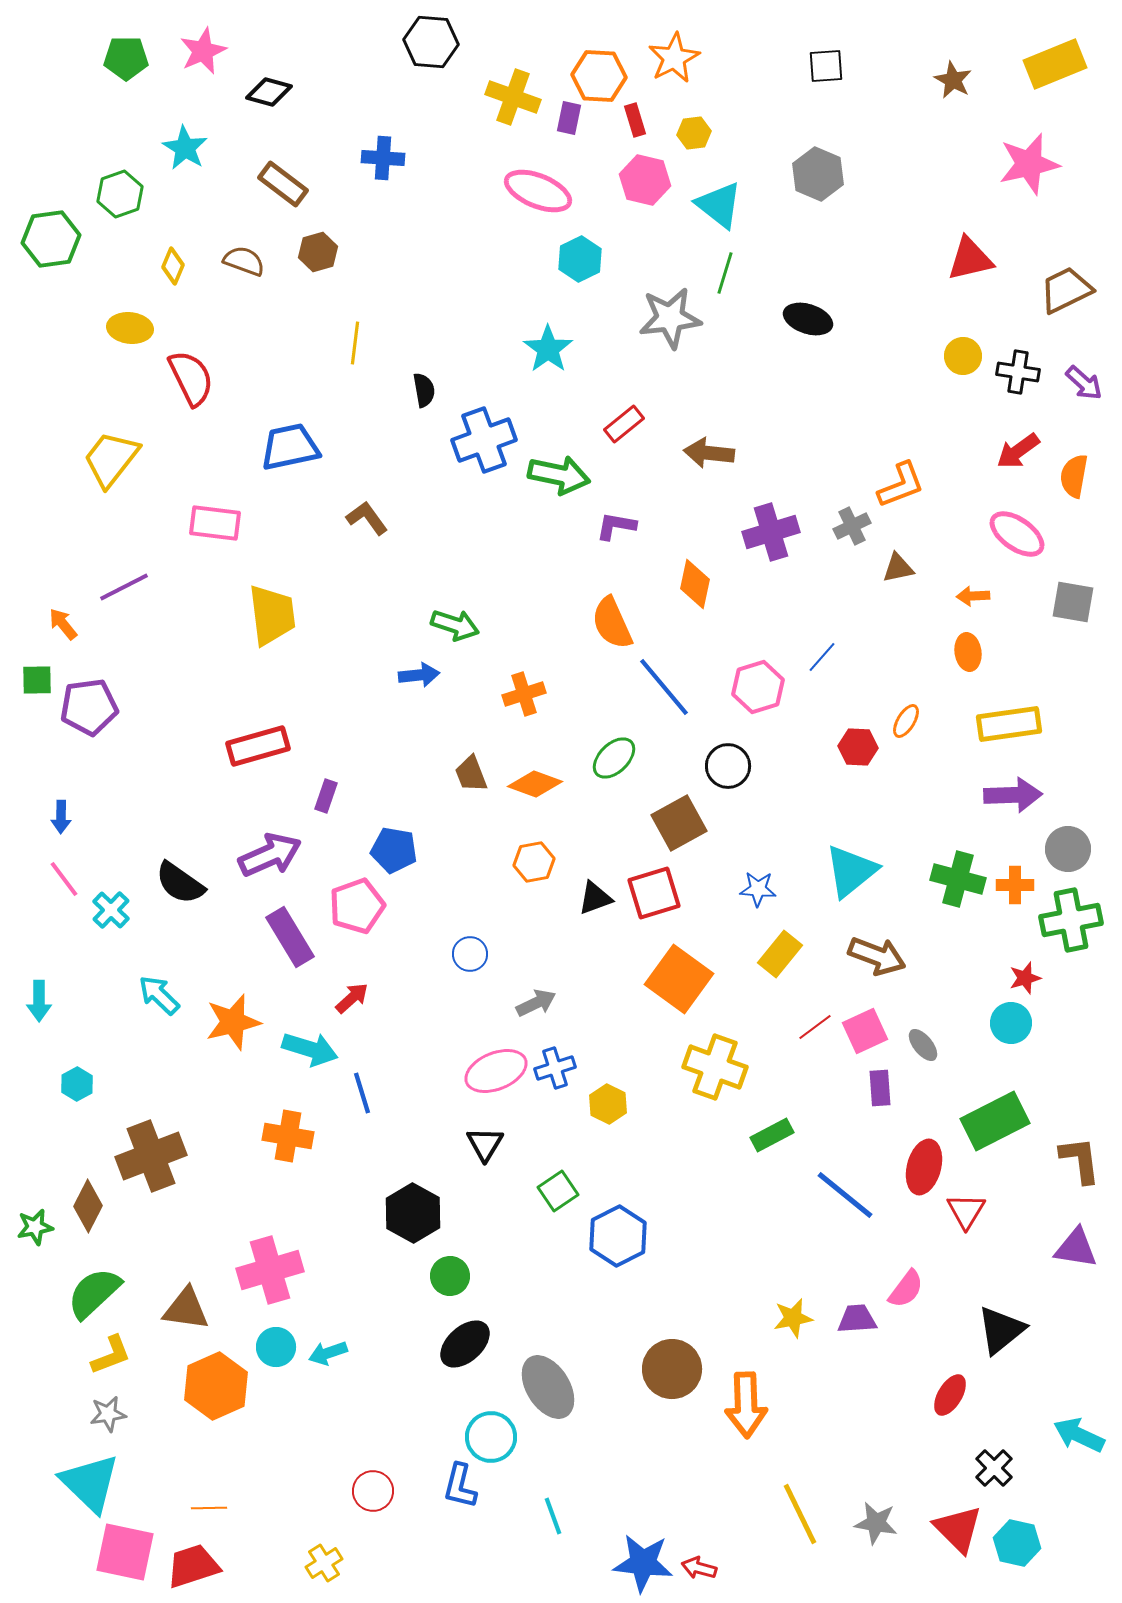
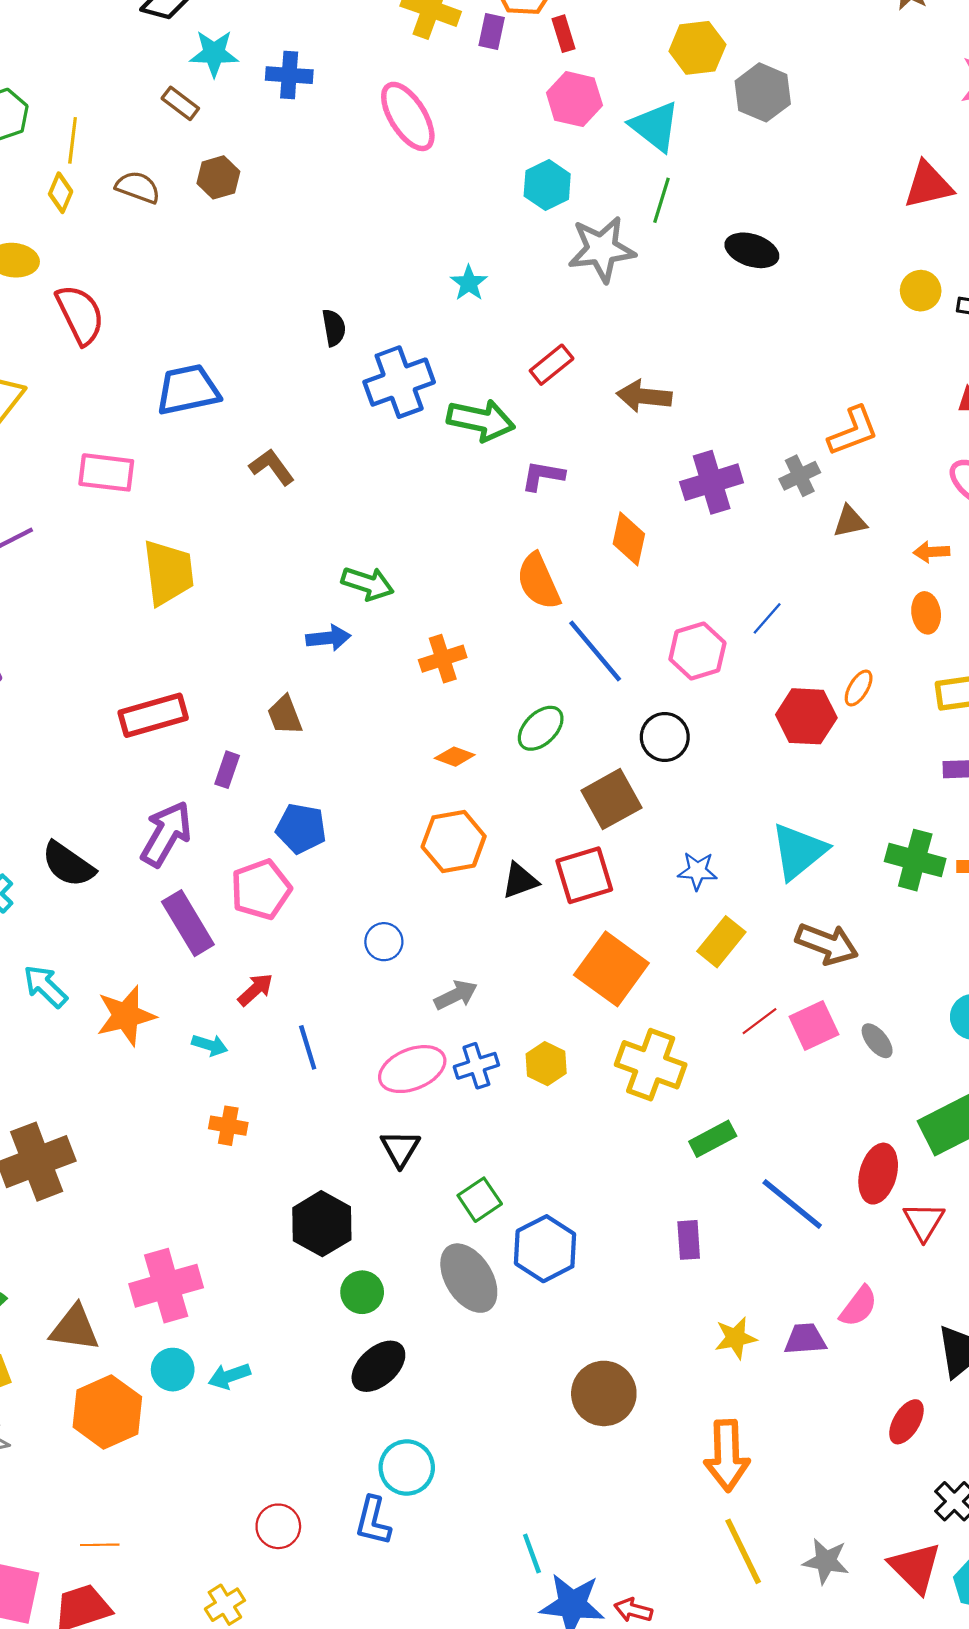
yellow hexagon: (694, 133) -> (697, 48), moved, size x1.5
cyan star: (185, 148) -> (214, 53), moved, turned -30
brown rectangle: (283, 184) -> (180, 103), size x0.7
pink ellipse: (538, 191) -> (408, 116), moved, turned 36
cyan hexagon: (580, 259) -> (547, 185), moved
yellow line: (355, 343) -> (73, 140), moved
cyan star: (548, 349) -> (469, 283), size x0.7
red hexagon: (858, 747) -> (806, 716), size x1.4
brown trapezoid: (471, 774) -> (285, 715), moved
orange diamond: (535, 784) -> (455, 757), size x0.7
purple arrow: (270, 855) -> (166, 834), turned -36
orange hexagon: (534, 862) -> (454, 842), size x1.4
cyan arrow: (310, 1049) -> (210, 1045), size x0.6
purple rectangle: (880, 1088) -> (689, 1240), moved
blue line: (362, 1093) -> (308, 1047), moved
yellow hexagon: (608, 1104) -> (546, 1064), moved
orange cross: (288, 1136) -> (228, 1126), moved, size x0.7
gray ellipse: (548, 1387) -> (469, 1278), moved
orange arrow: (746, 1405) -> (727, 1456), moved
cyan line: (553, 1516) -> (532, 1554), moved

